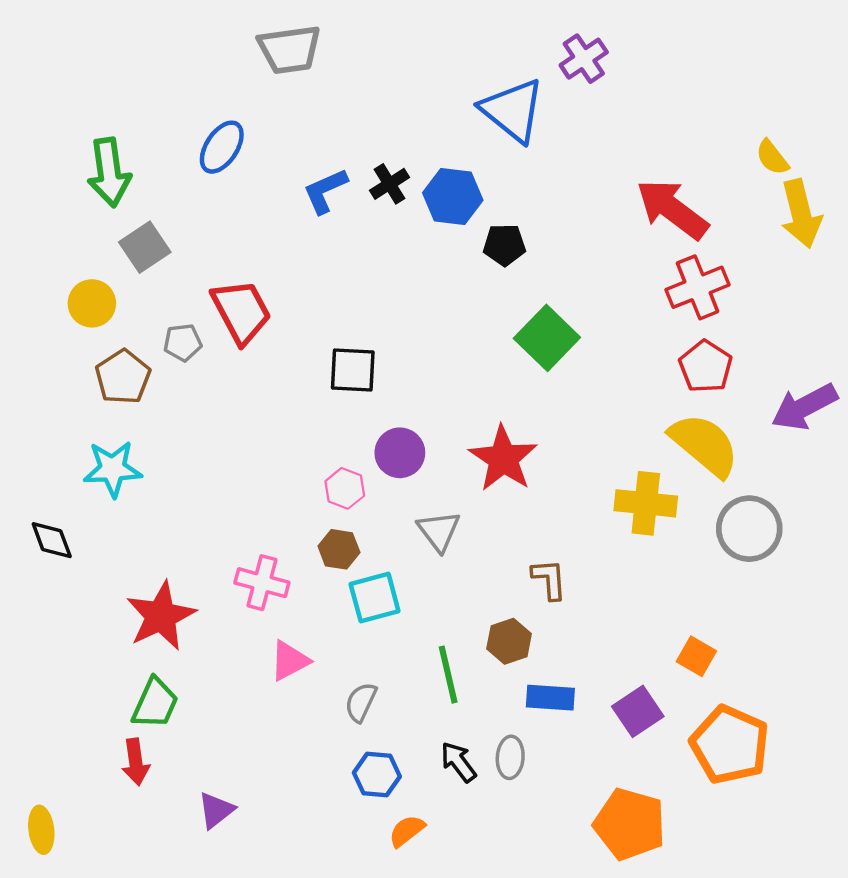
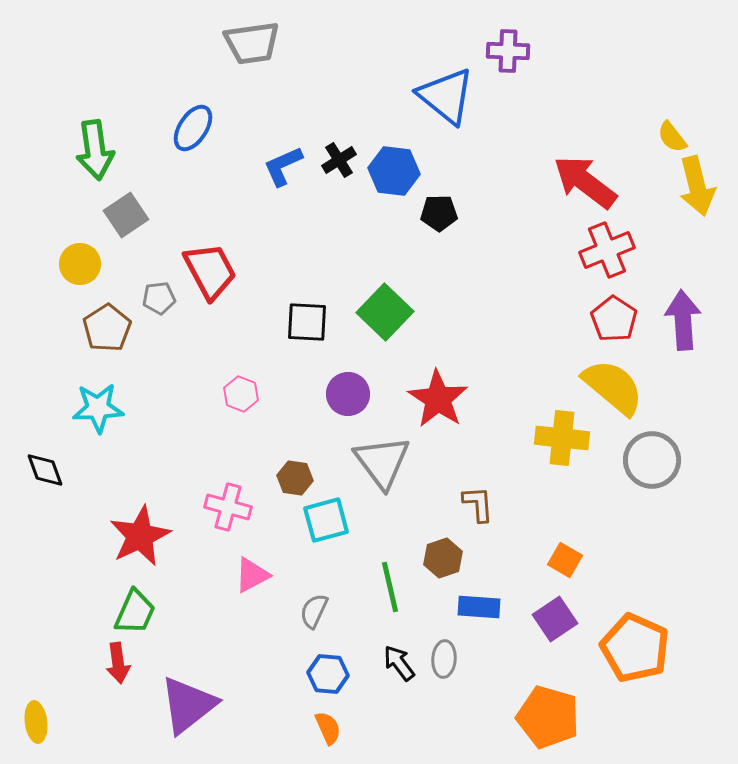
purple cross: (584, 59) -> (508, 51), turned 36
green square: (547, 338) -> (385, 312), moved
purple arrow: (804, 407) -> (683, 320), moved, turned 114
pink hexagon: (345, 488) -> (241, 394), moved
gray triangle: (439, 531) -> (382, 462), size x1.5
orange square: (696, 656) -> (565, 560), moved
purple triangle: (216, 810) -> (188, 705), size x1.8
orange semicircle: (407, 831) -> (328, 728), moved, turned 104

